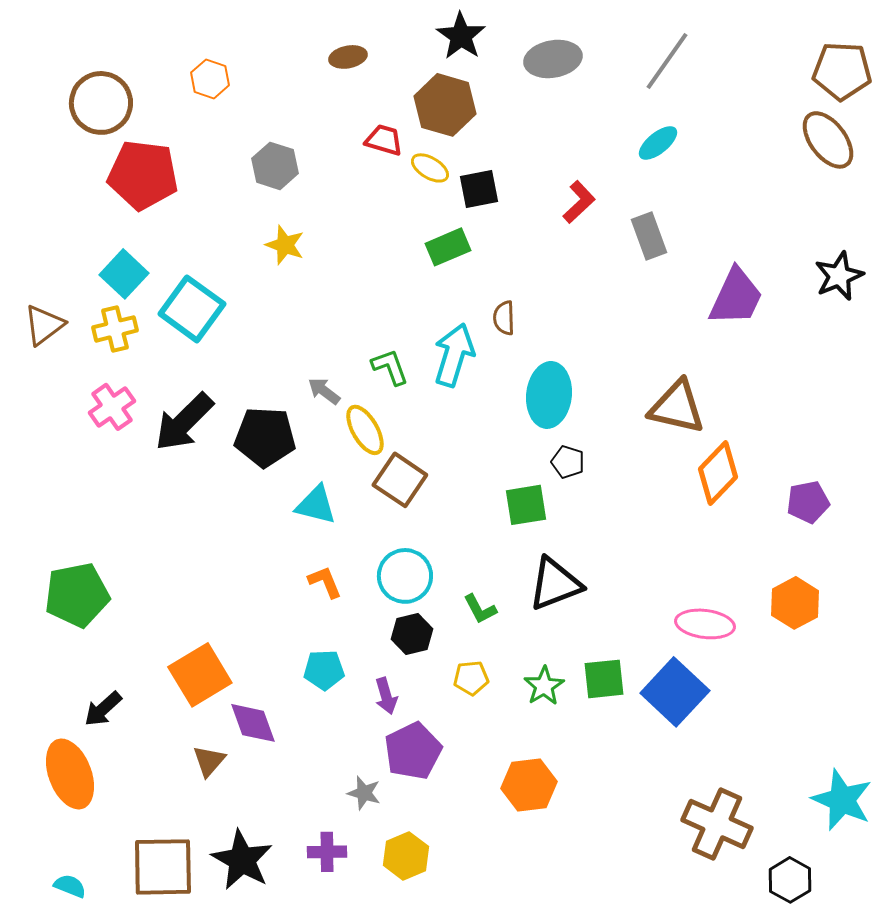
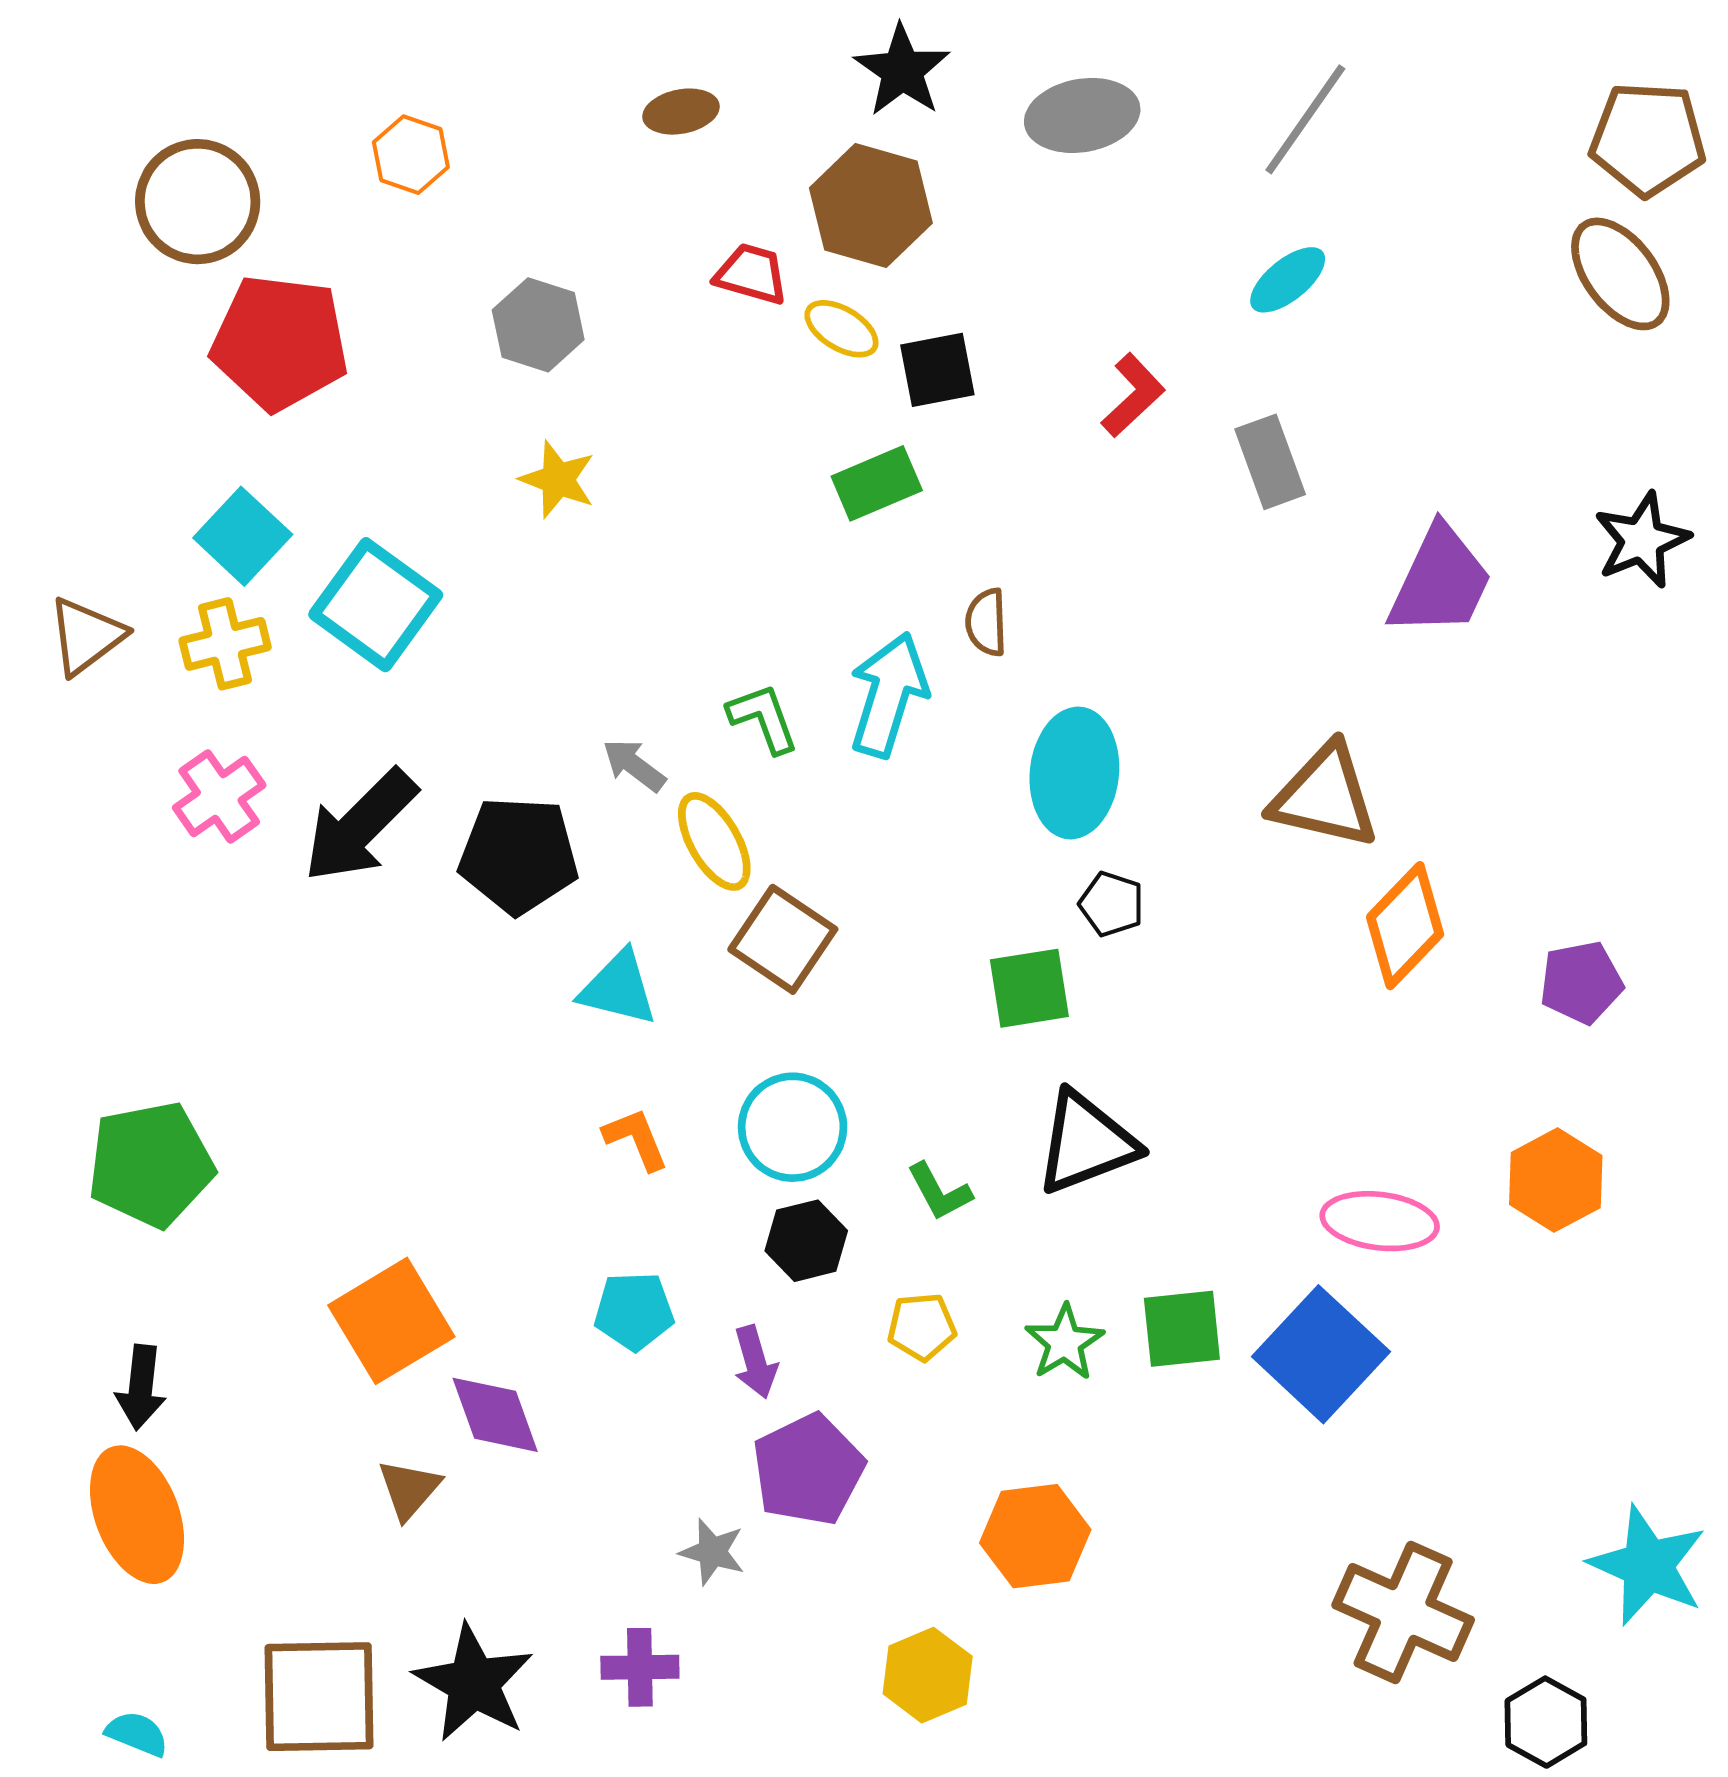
black arrow: (103, 709) -> (141, 1387), moved, turned -42
yellow hexagon: (406, 856) -> (928, 1675), moved

